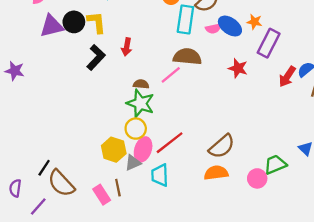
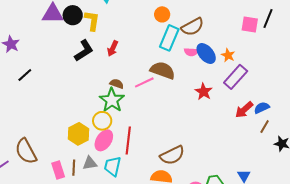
red line: (170, 143) -> (128, 141), turned -60
gray triangle: (133, 163) -> (90, 163), moved
black line: (44, 168) -> (25, 75), moved

